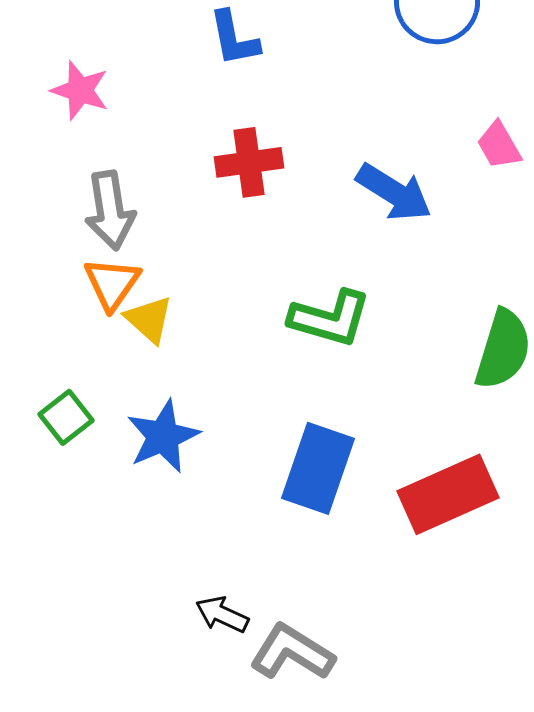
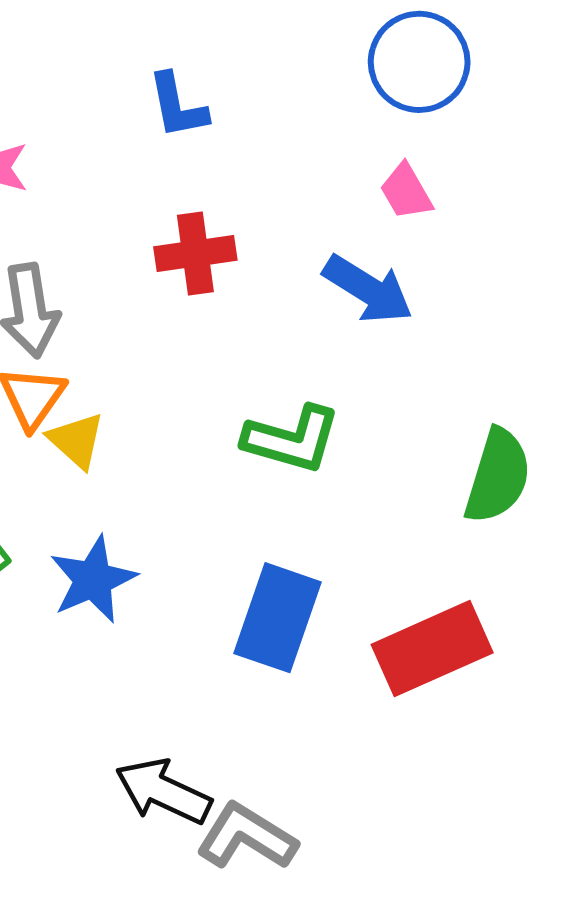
pink trapezoid: (499, 145) -> (406, 192), moved
black arrow: (222, 614) -> (163, 791), size x1.5

